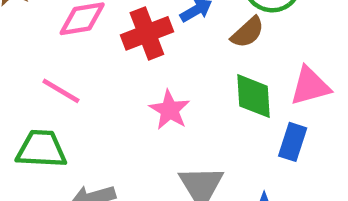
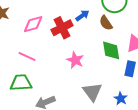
brown semicircle: (248, 32) -> (106, 23), turned 105

